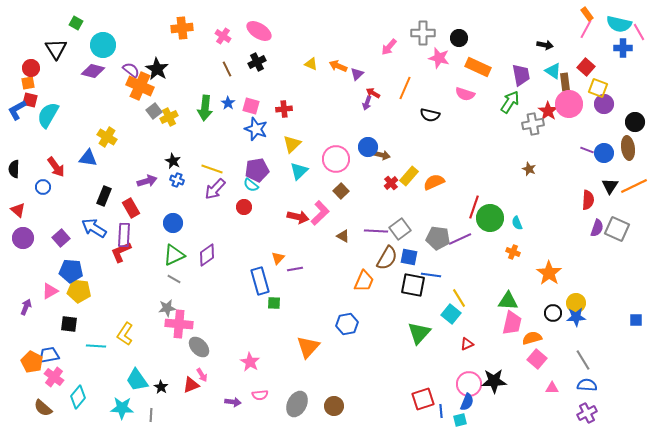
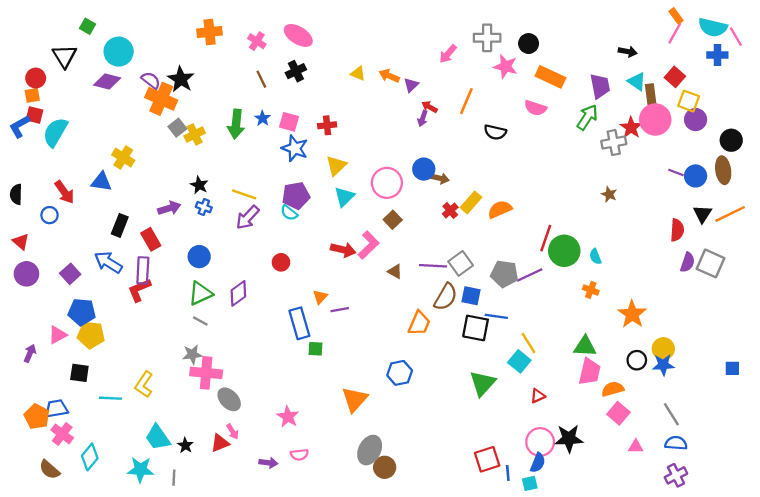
red circle: (244, 207) -> (281, 262), moved
gray ellipse: (297, 404) -> (370, 450), moved

